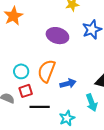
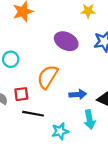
cyan circle: (21, 71) -> (11, 59), moved
blue arrow: (68, 83) -> (78, 94), moved

